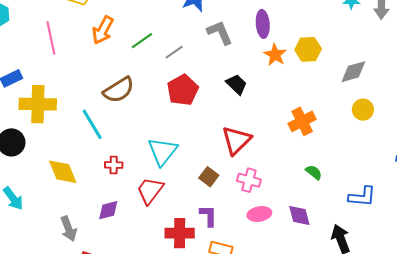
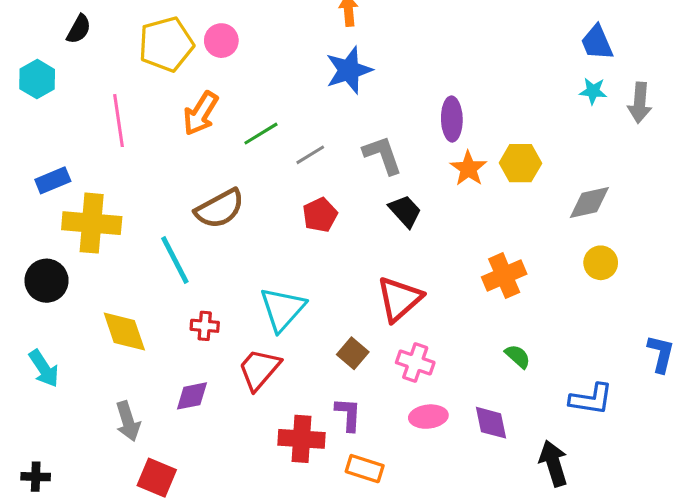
gray L-shape: (220, 33) -> (383, 155), moved
red pentagon: (183, 90) -> (320, 215), size x0.7

